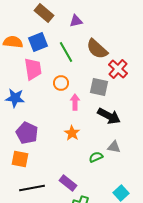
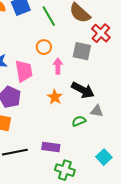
pink trapezoid: (33, 69) -> (24, 71), moved
black arrow: (109, 116) -> (83, 90), moved
purple rectangle: (68, 183) -> (51, 147), turned -30

